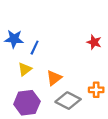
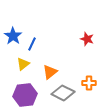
blue star: (14, 39) -> (13, 36), turned 30

